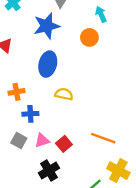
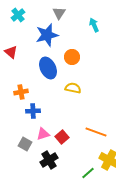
orange circle: (89, 37) -> (72, 57), moved
blue ellipse: (48, 64) -> (48, 68), turned -40
yellow semicircle: (64, 94) -> (73, 88), moved
gray square: (19, 140) -> (25, 144), moved

